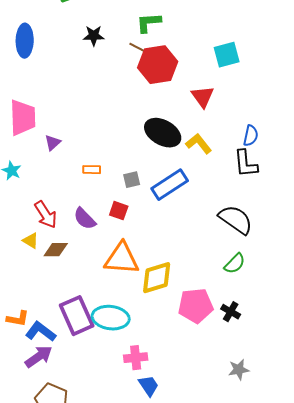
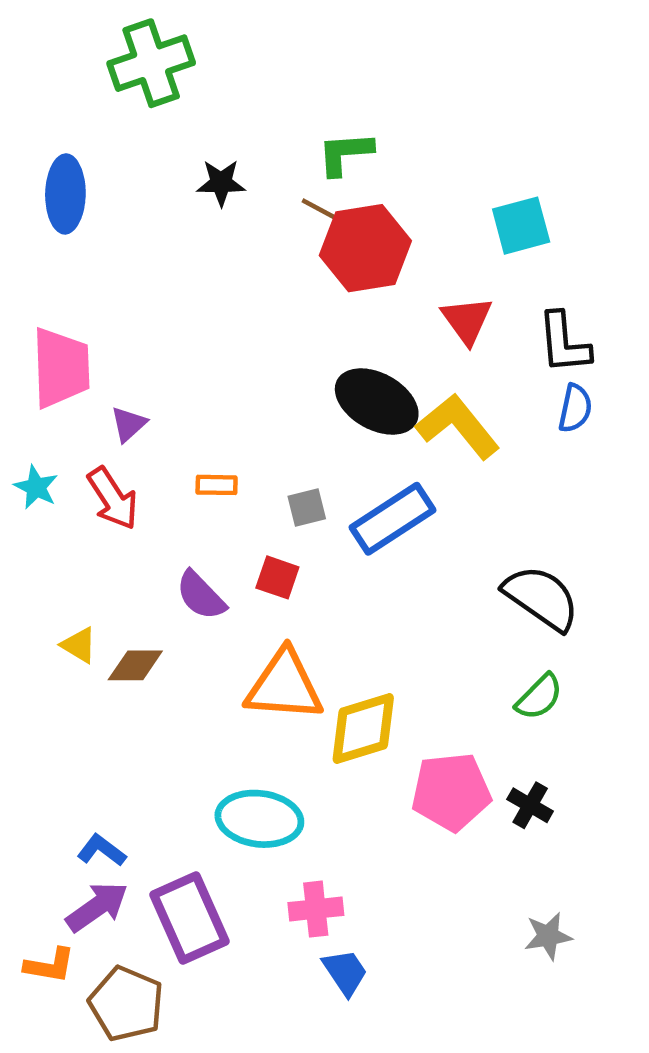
yellow L-shape: (199, 144) -> (458, 426), size x1.4
black L-shape: (246, 164) -> (564, 343), moved
red arrow: (46, 215) -> (113, 498), moved
purple rectangle: (77, 316) -> (189, 918), moved
orange L-shape: (18, 319) -> (50, 965), moved
blue L-shape: (41, 332) -> (102, 850), size x0.7

